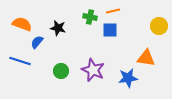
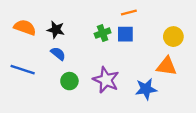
green cross: (90, 17) -> (103, 33), moved, turned -32
yellow circle: (159, 26) -> (173, 37), moved
black star: (58, 28) -> (56, 30), moved
blue semicircle: (37, 42) -> (58, 54), moved, turned 88

